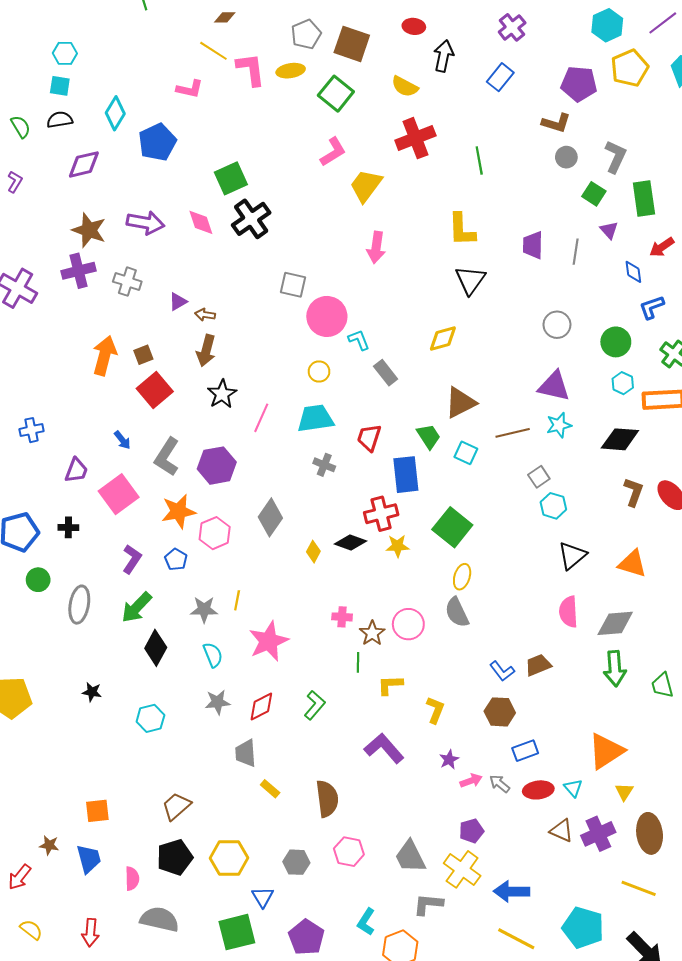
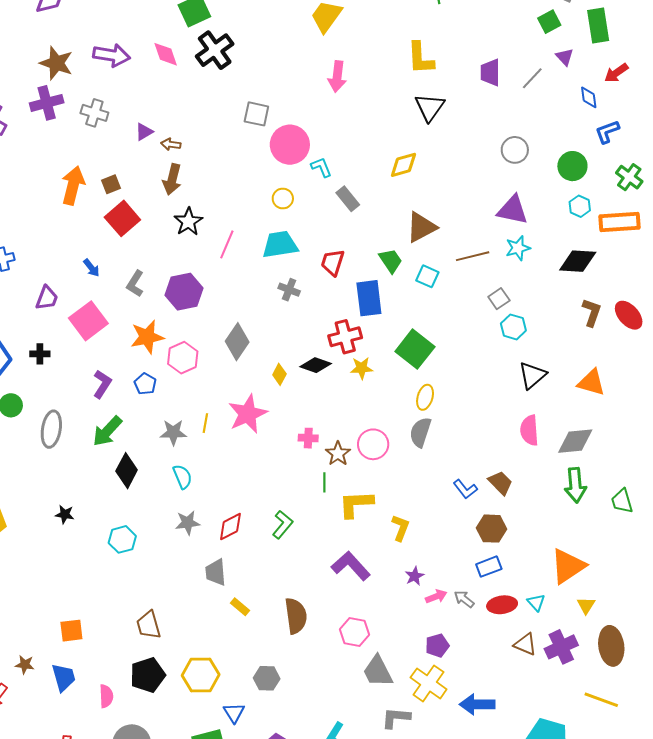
green square: (594, 194) -> (549, 22), turned 30
gray line: (576, 252) -> (532, 78), turned 35
gray L-shape: (167, 457) -> (135, 284), size x0.7
gray semicircle: (457, 612) -> (420, 432), turned 44
pink star: (269, 641) -> (248, 414), moved
brown trapezoid: (538, 665) -> (500, 483), turned 68
yellow L-shape: (390, 685) -> (356, 504), size x1.4
brown hexagon: (500, 712) -> (492, 529), moved
brown trapezoid: (176, 806) -> (149, 625), turned -64
pink hexagon: (349, 852) -> (354, 632), moved

